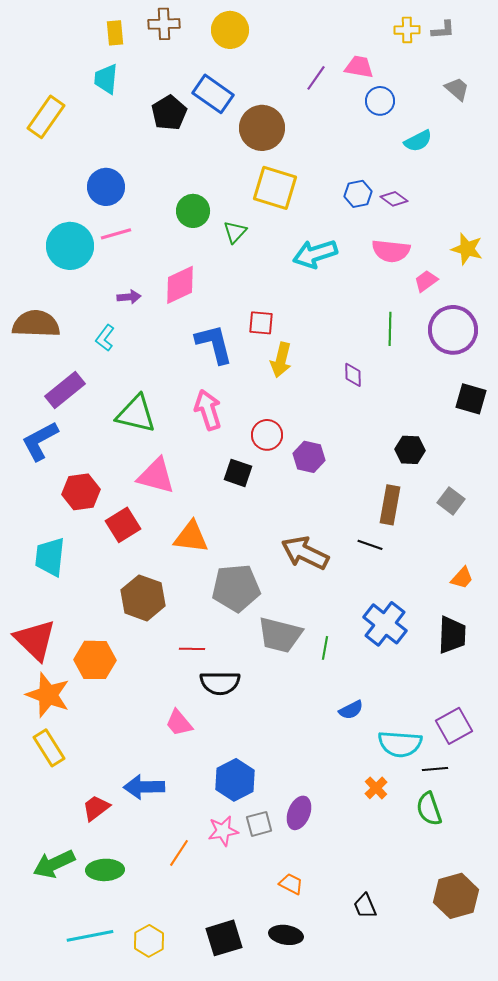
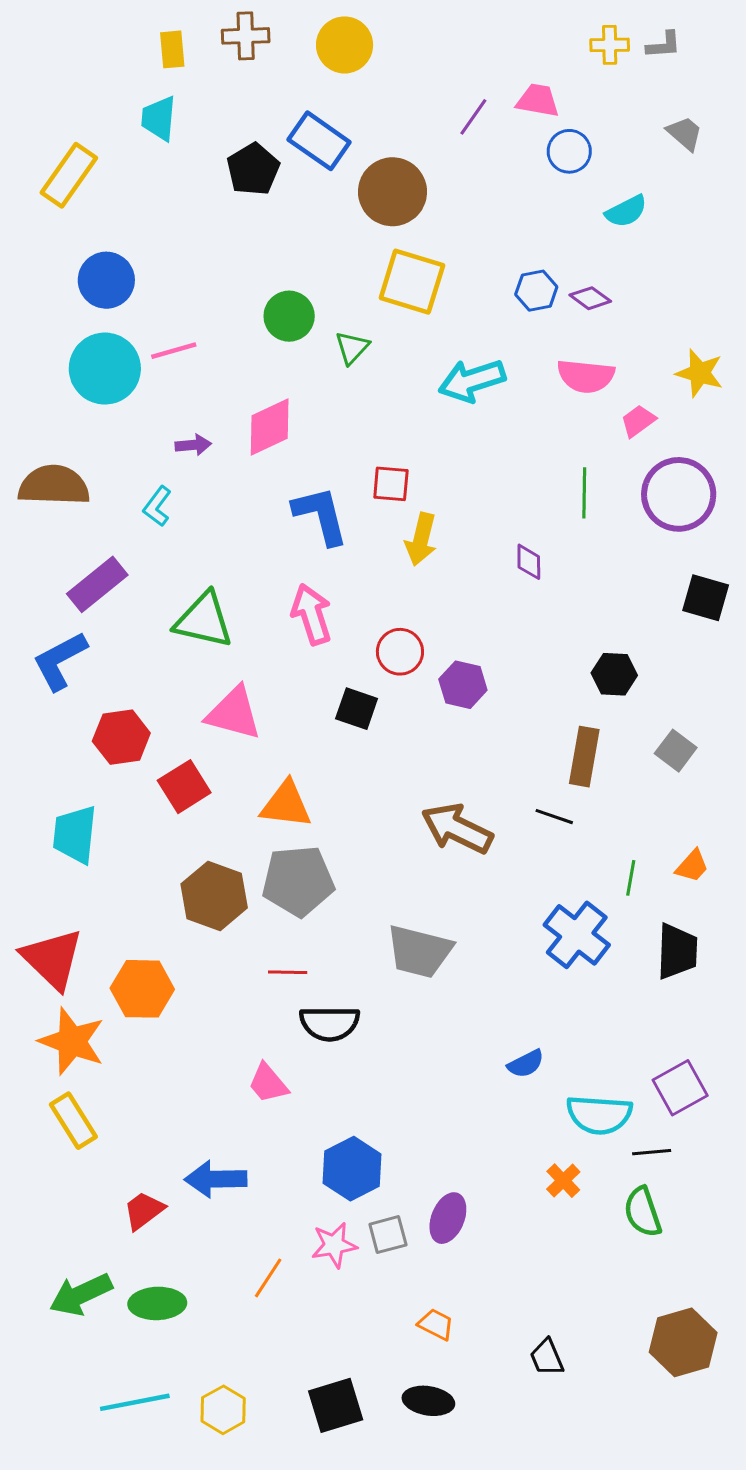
blue circle: (106, 187) -> (106, 280), moved
gray pentagon: (236, 588) -> (298, 881), moved
green line: (325, 648) -> (631, 878), moved

